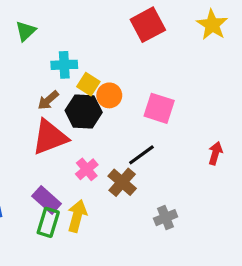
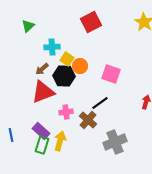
red square: (148, 25) -> (91, 22), moved
pink cross: (87, 169) -> (66, 112), turned 32
gray cross: (166, 218) -> (115, 142), size x1.6

